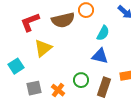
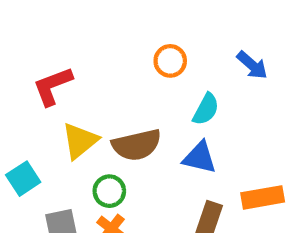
brown semicircle: (63, 20) -> (137, 145), moved
green circle: (81, 80) -> (109, 191), moved

